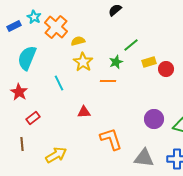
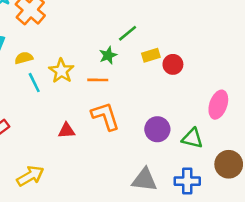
yellow semicircle: (78, 41) -> (24, 58), moved
yellow star: (83, 62) -> (61, 71), moved
red triangle: (84, 112) -> (67, 131), moved
orange L-shape: (111, 139) -> (105, 116), moved

